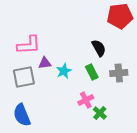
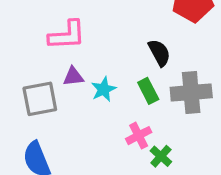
pink L-shape: (29, 45) -> (67, 35), moved
gray cross: (119, 73) -> (191, 93), size x1.4

